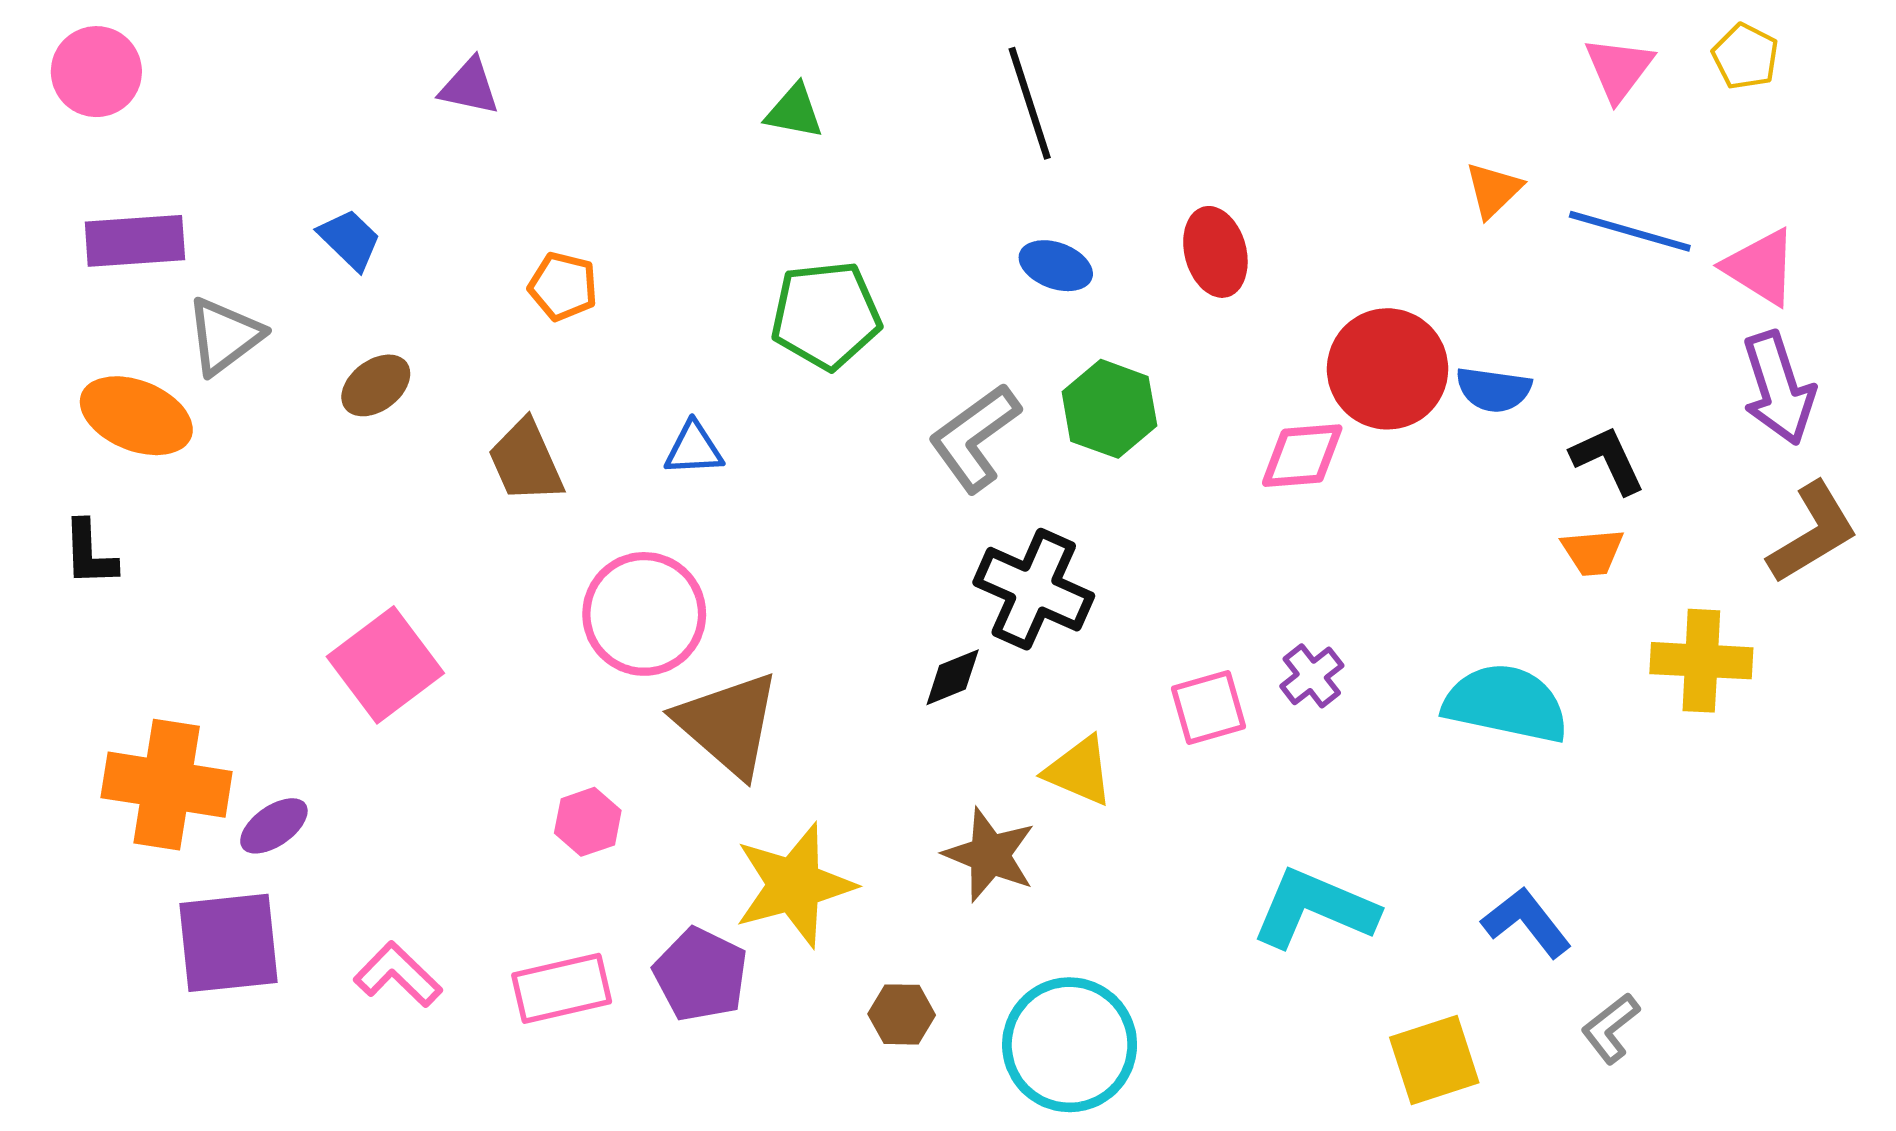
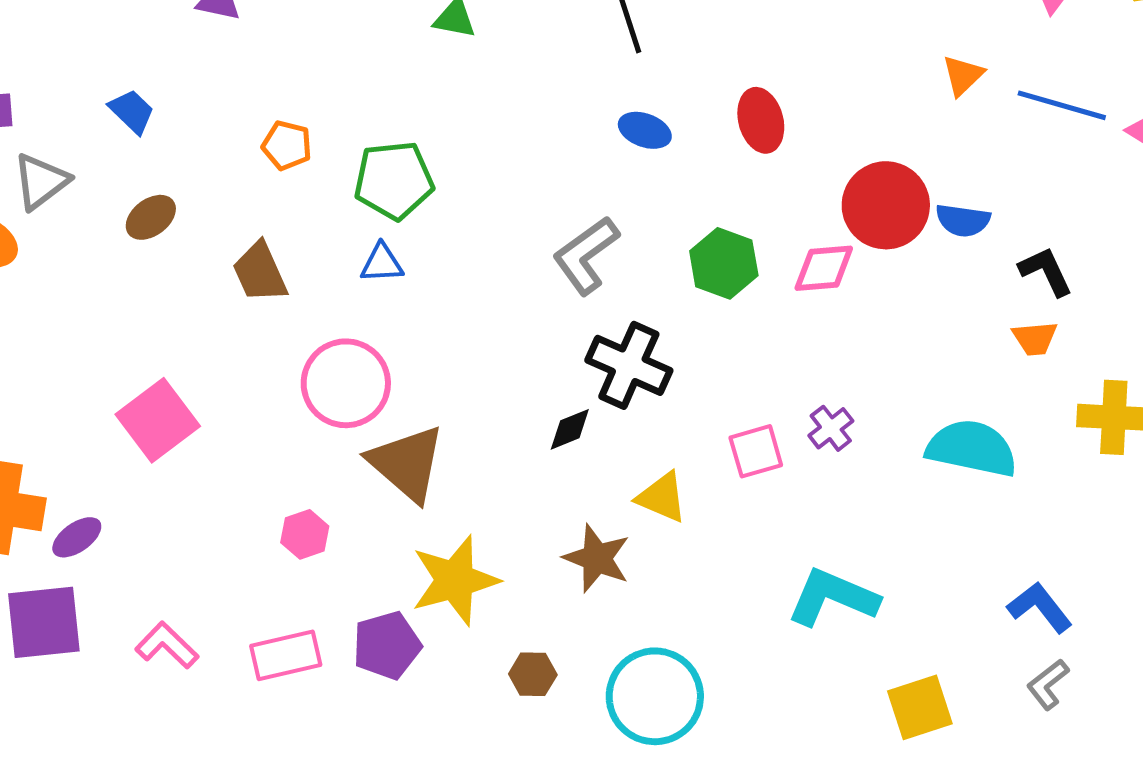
green pentagon: (826, 315) -> (394, 180), moved
green hexagon: (1109, 409) -> (724, 263), moved
blue L-shape: (1527, 922) -> (1040, 607), moved
purple pentagon: (701, 975) -> (387, 645), turned 30

